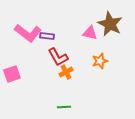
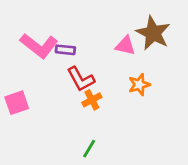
green line: (64, 107) -> (89, 149), turned -56

